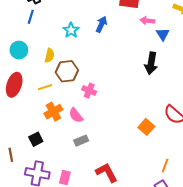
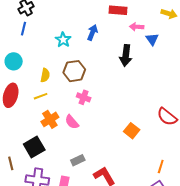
yellow semicircle: (49, 55) -> (45, 75), moved
black arrow: (151, 63) -> (126, 56), moved
brown hexagon: (67, 71) -> (74, 71), moved
orange square: (146, 127) -> (132, 131), moved
black square: (36, 139) -> (34, 147), size x1.5
gray rectangle: (81, 141) -> (78, 160), moved

